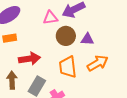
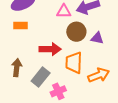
red arrow: (29, 59) -> (50, 49), moved
orange arrow: (98, 63) -> (99, 75), moved

